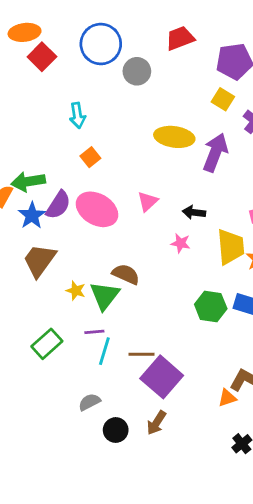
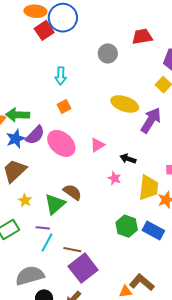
blue circle: (101, 44) -> (63, 18), moved
yellow star: (76, 291) -> (25, 200), moved
gray semicircle: (89, 402) -> (30, 276), size x1.8

